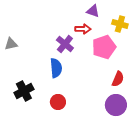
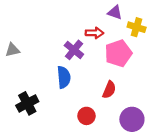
purple triangle: (93, 11) -> (115, 12), moved
red semicircle: (118, 79) -> (109, 90), moved
red circle: (58, 102) -> (86, 116), moved

